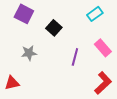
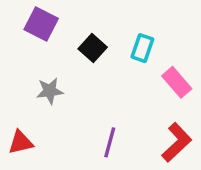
cyan rectangle: (95, 14) -> (142, 48), moved, turned -35
purple line: (75, 57) -> (110, 142), moved

